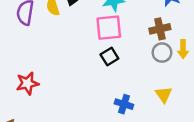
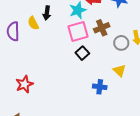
brown cross: (160, 29) -> (102, 28), moved
yellow triangle: (164, 95) -> (119, 71), moved

